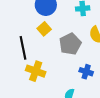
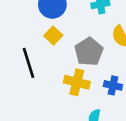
yellow cross: (36, 71) -> (77, 82), moved

